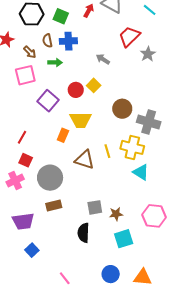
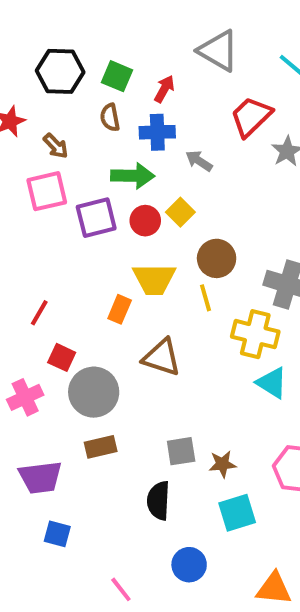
red arrow: (89, 11) -> (164, 89), moved
brown semicircle: (47, 41) -> (110, 117), moved
blue cross: (68, 41) -> (157, 132), moved
green arrow: (55, 62) -> (133, 176), moved, size x1.5
purple square: (48, 101) -> (96, 218), moved, turned 35
brown circle: (122, 109) -> (217, 258), moved
yellow line: (107, 151) -> (206, 298), moved
red square: (26, 160) -> (62, 357), moved
blue square: (32, 250) -> (57, 534), turned -32
blue circle: (111, 274) -> (189, 565), moved

